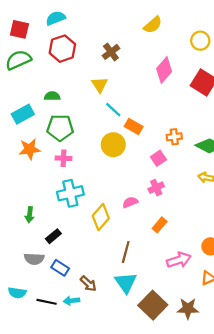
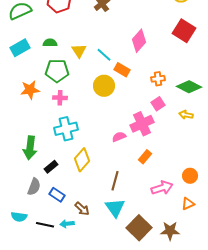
pink diamond: (164, 70) -> (139, 41), moved
yellow triangle: (100, 85) -> (79, 51), moved
cyan rectangle: (23, 114) -> (20, 48), moved
pink square: (158, 158) -> (158, 104), moved
pink cross: (156, 188) -> (142, 124), size x1.6
green arrow: (30, 215) -> (30, 148), size x1.6
yellow diamond: (101, 217) -> (82, 160), moved
gray semicircle: (34, 259) -> (34, 187), turned -72

